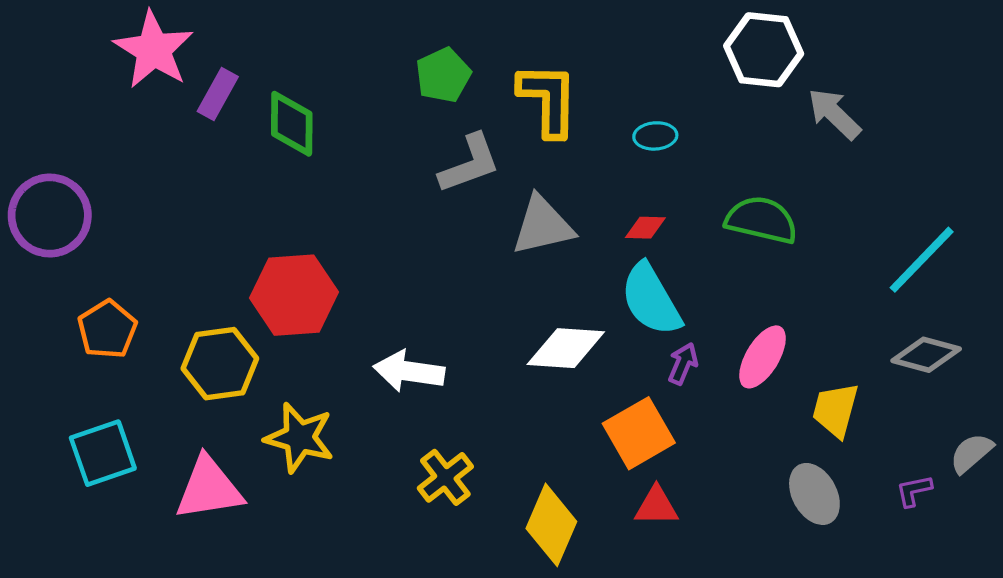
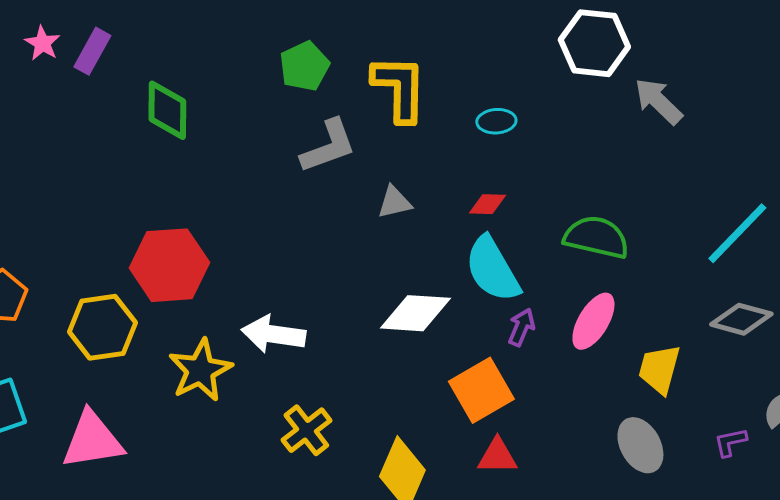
pink star: (154, 50) -> (42, 43), size x0.5
purple rectangle: (218, 94) -> (92, 51), moved
green semicircle: (761, 220) -> (596, 237), moved
gray triangle: (543, 225) -> (394, 202), size x0.6
yellow star: (299, 438) -> (200, 370), moved, turned 30

